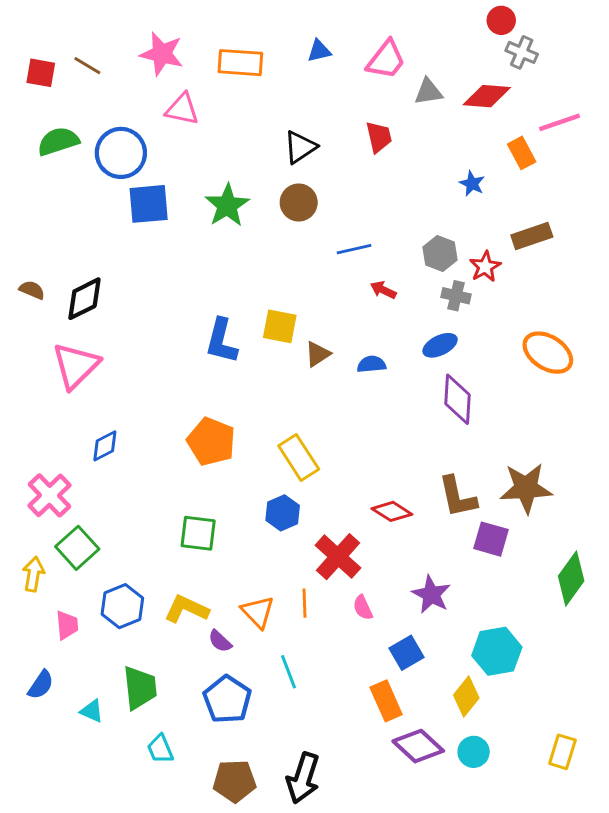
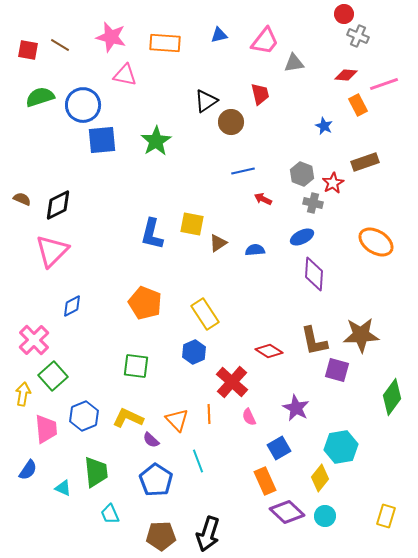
red diamond: (487, 96) -> (346, 75), moved, size x0.7
brown circle: (299, 202) -> (231, 122), moved
pink trapezoid: (67, 625) -> (46, 429), size x1.4

